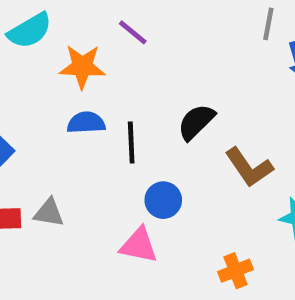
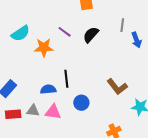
black semicircle: (196, 122) -> (91, 35), moved
blue semicircle: (86, 123) -> (48, 89), moved
pink triangle: (139, 245) -> (53, 112), moved

